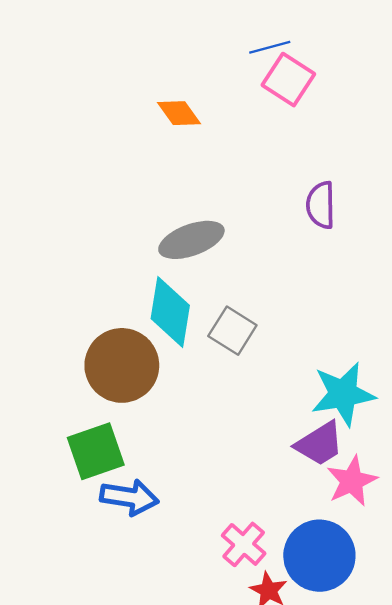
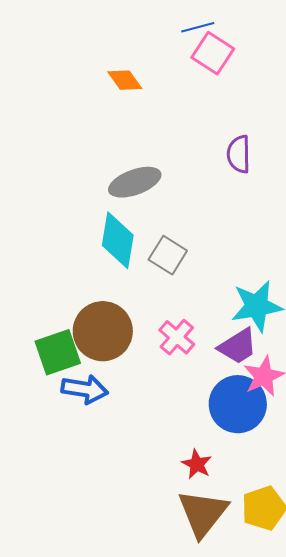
brown circle: (122, 365) -> (103, 331), moved
pink cross: (244, 544) -> (177, 337), moved
blue circle: (319, 556) -> (238, 404), moved

